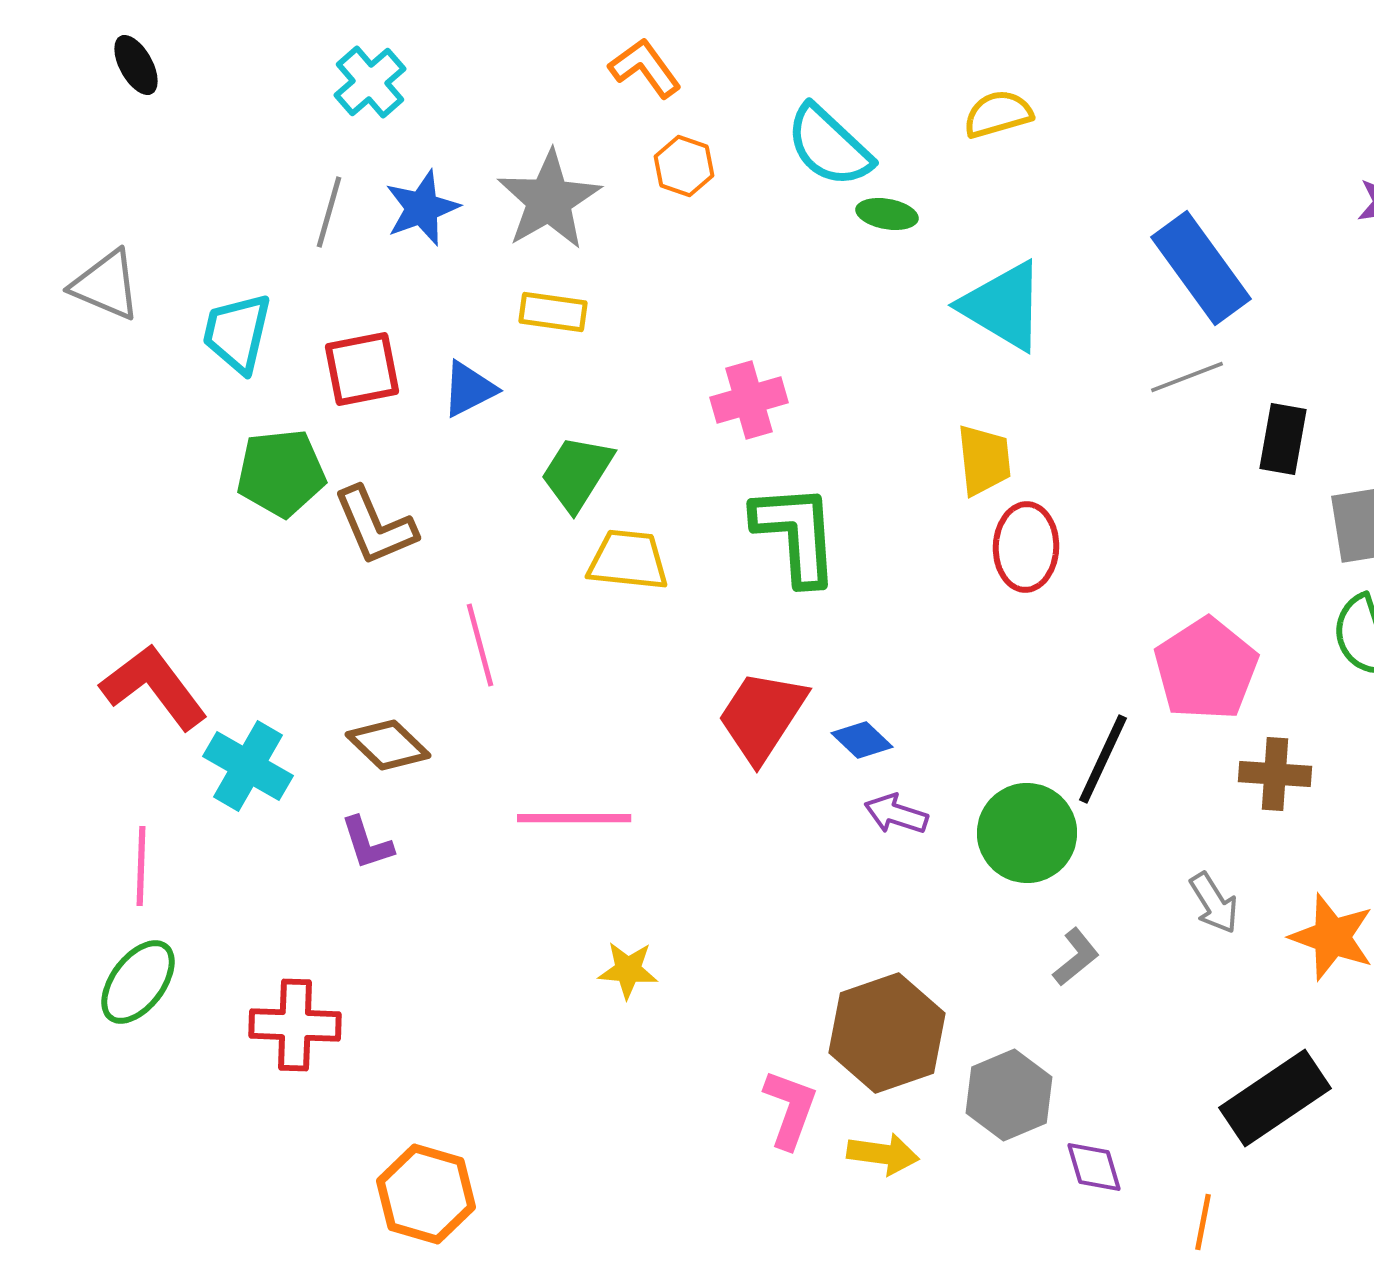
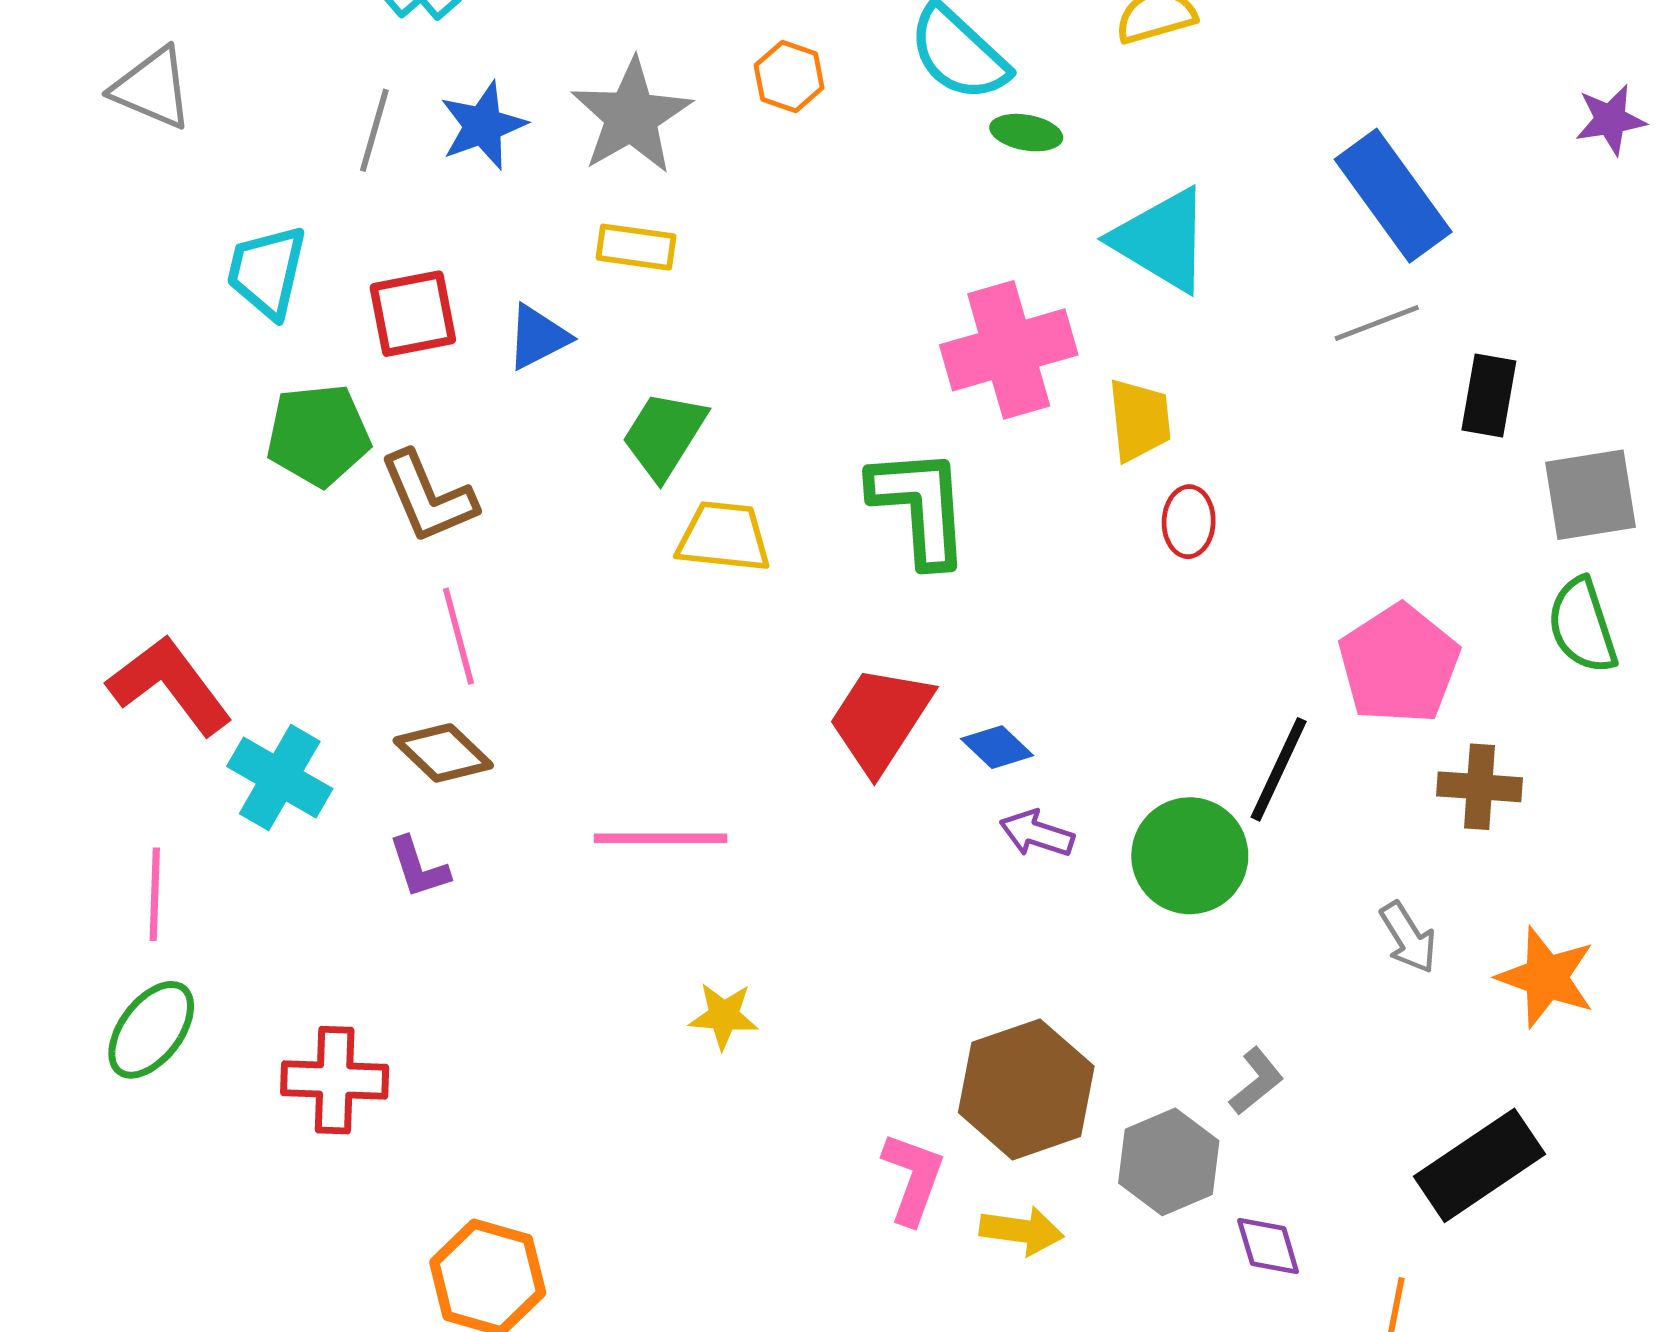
gray triangle: (106, 285) -> (152, 88), moved
pink cross: (749, 400) -> (1009, 350), moved, size x1.5
red ellipse: (1026, 547) -> (1189, 522), size x0.7
pink line: (480, 645) -> (458, 636), moved
gray L-shape: (1076, 957) -> (1256, 1081), moved

